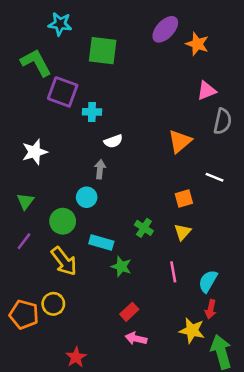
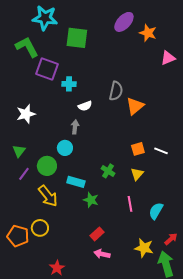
cyan star: (60, 24) -> (45, 18), size x1.4
pink triangle: (207, 91) -> (168, 58), moved
gray semicircle: (223, 121) -> (116, 91), moved
white line: (215, 177) -> (161, 151), moved
purple line: (24, 241) -> (24, 174), moved
red arrow: (211, 309) -> (171, 239), moved, turned -144

